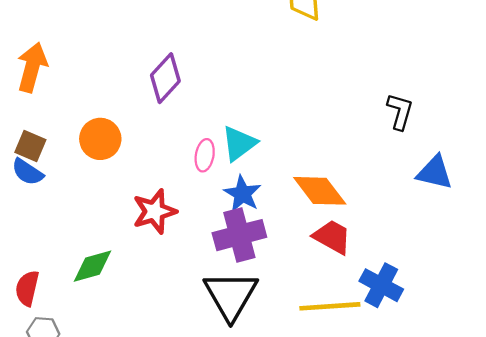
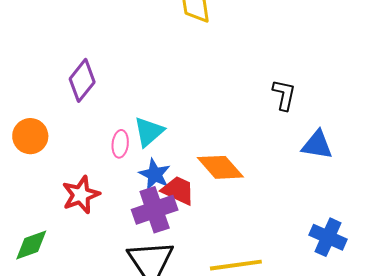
red trapezoid: (332, 237) -> (178, 190), moved
blue cross: (381, 285) -> (328, 237), moved

